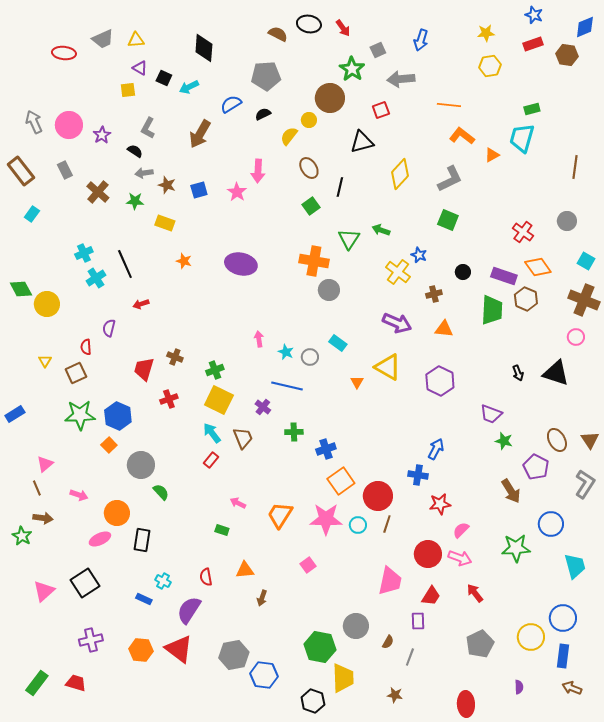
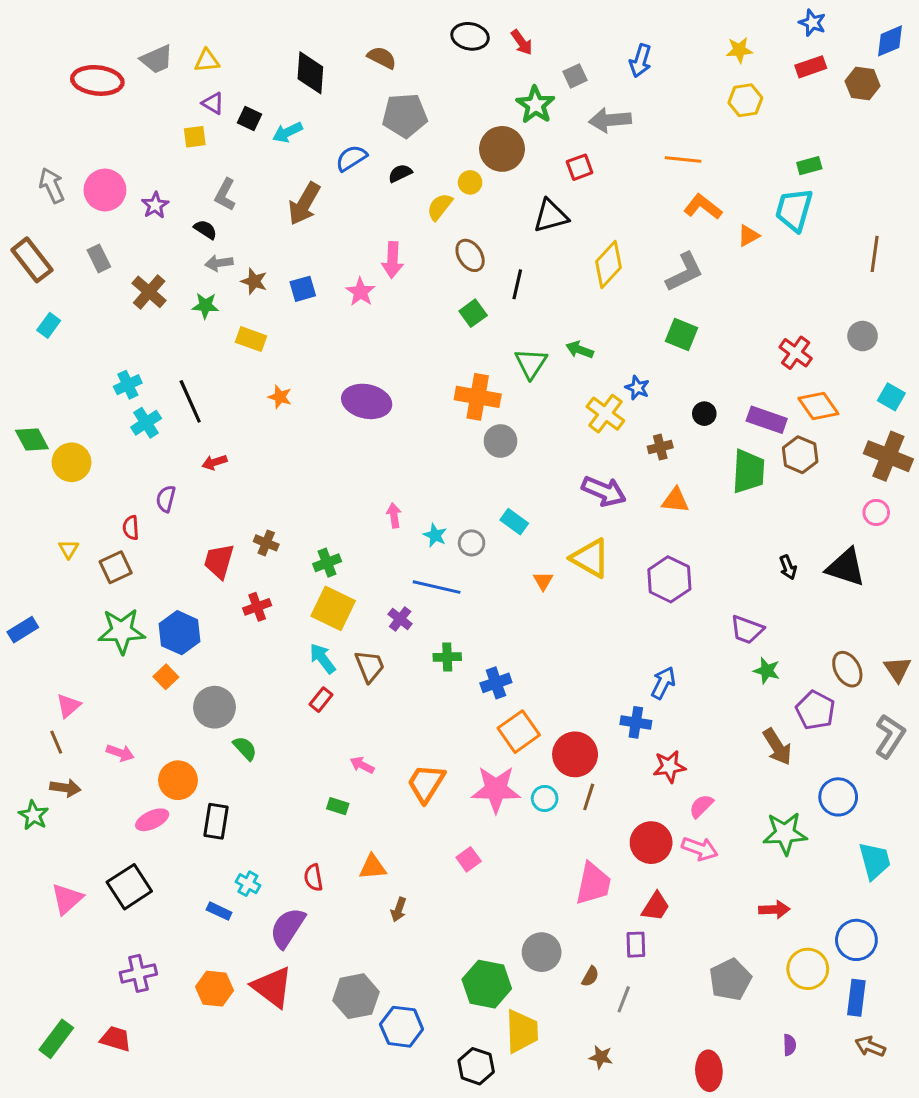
brown semicircle: (278, 34) -> (382, 58), moved
red ellipse: (64, 53) -> (97, 80), size x1.4
red arrow: (475, 593) -> (774, 910), moved, turned 126

